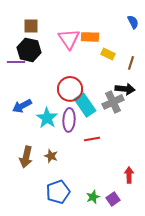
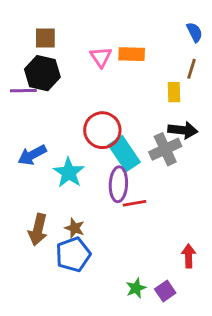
pink triangle: (69, 39) -> (101, 57), size x0.7
yellow rectangle: (108, 54) -> (174, 92), moved, turned 64
brown line: (131, 63) -> (192, 69), moved
purple ellipse: (69, 120) -> (118, 184), moved
blue pentagon: (58, 192) -> (73, 254), moved

